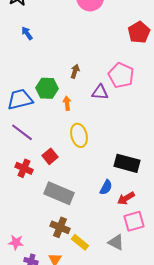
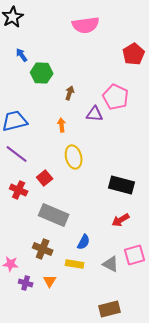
green hexagon: (47, 88) -> (42, 73), moved
blue semicircle: (106, 187) -> (84, 242), moved
pink square: (134, 221) -> (135, 255), moved
brown cross: (60, 227) -> (43, 249), moved
yellow rectangle: (80, 242) -> (75, 264), turned -30

